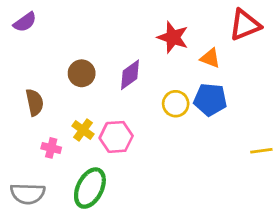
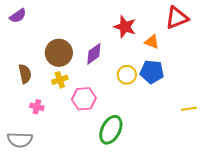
brown circle: (82, 73) -> (59, 53), size x1.4
yellow cross: (83, 130) -> (60, 80), moved, turned 35
green ellipse: (90, 188) -> (111, 130), moved

